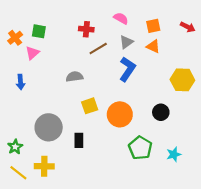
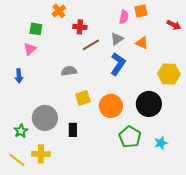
pink semicircle: (121, 18) -> (124, 17), moved, turned 72
orange square: (153, 26) -> (141, 11), moved
orange cross: (15, 38) -> (59, 11), moved
black circle: (161, 112) -> (149, 104), size x1.6
green star: (15, 147) -> (21, 131), moved

